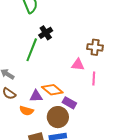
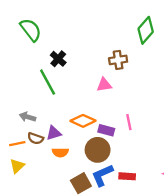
green line: (32, 50) -> (48, 82), turned -35
pink line: (94, 79) -> (129, 122), moved
purple triangle: (36, 96) -> (54, 133), moved

